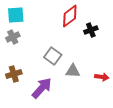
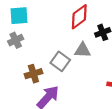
gray triangle: (73, 71) -> (83, 50), moved
brown cross: (14, 74) -> (33, 74), moved

